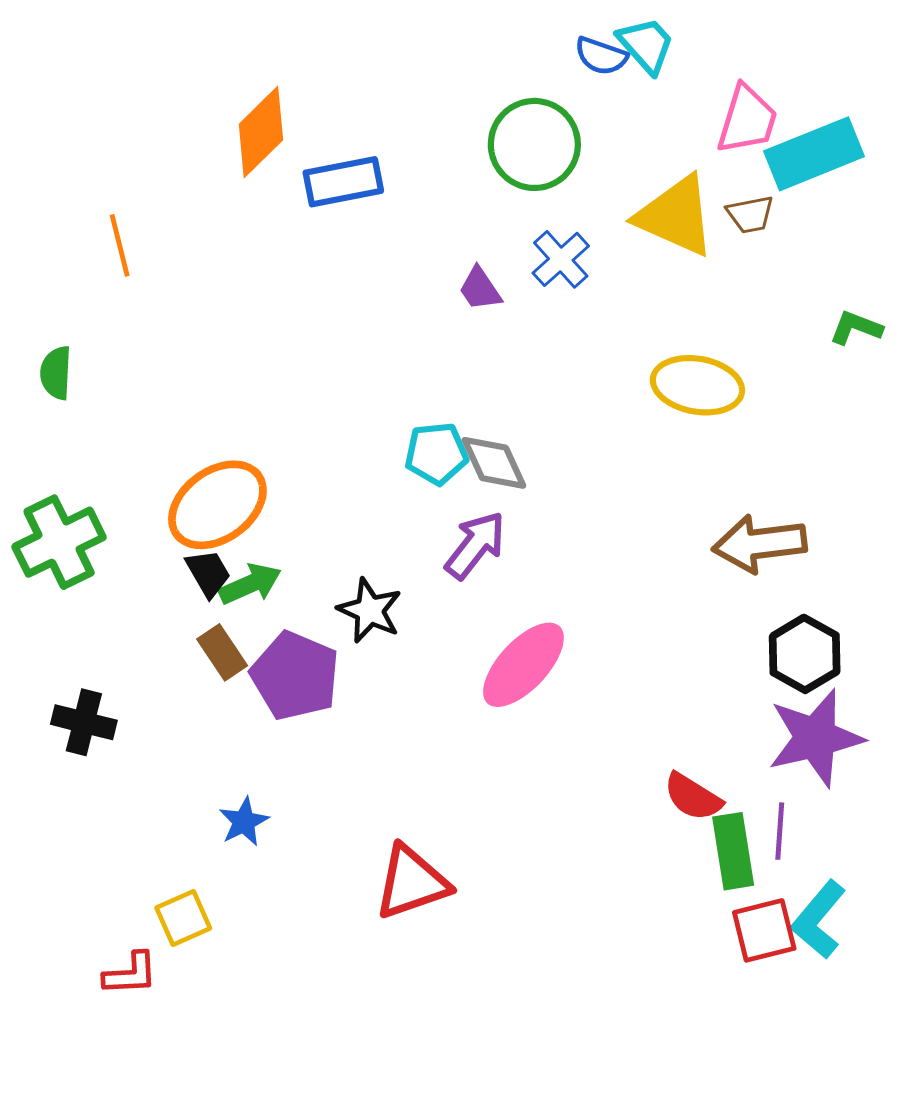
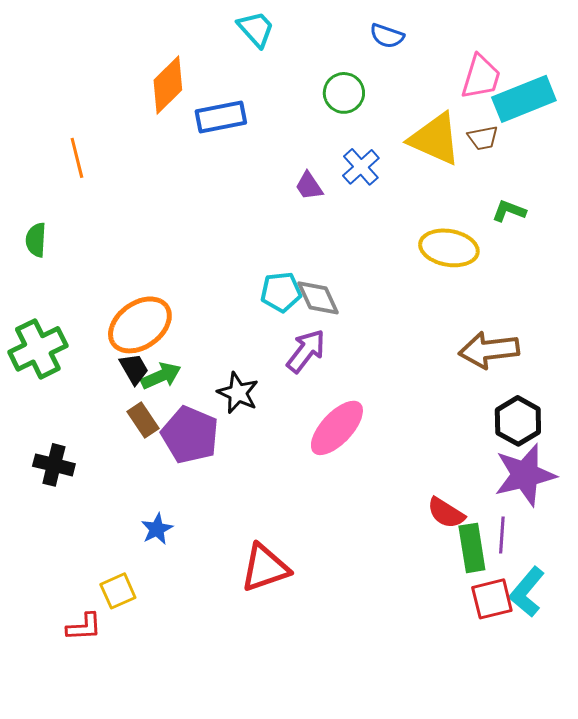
cyan trapezoid: (646, 45) -> (256, 29), moved
green circle: (534, 144) -> (344, 93), size x0.7
green L-shape: (856, 328) -> (509, 211), moved

